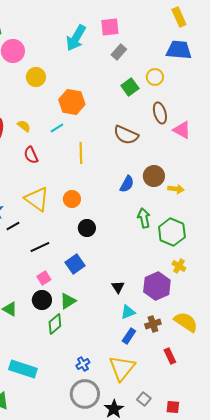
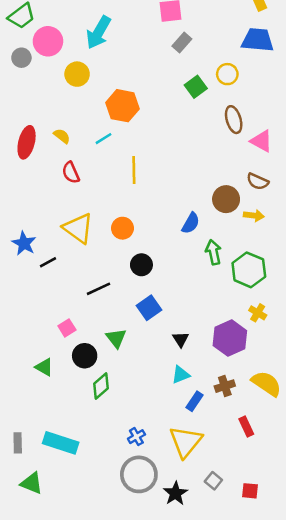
cyan arrow: (76, 38) -> (99, 32), moved
brown semicircle: (126, 135) -> (258, 181), moved, size x0.7
blue semicircle: (127, 184) -> (191, 223), moved
black line: (40, 247) -> (99, 289), moved
blue square: (75, 264) -> (149, 308), moved
pink square: (44, 278) -> (67, 328), moved
green triangle: (68, 301) -> (116, 338), moved, turned -36
cyan triangle: (128, 312) -> (181, 375), moved

